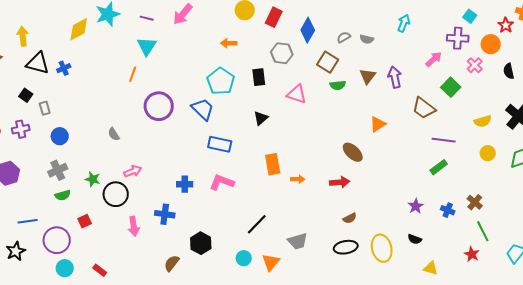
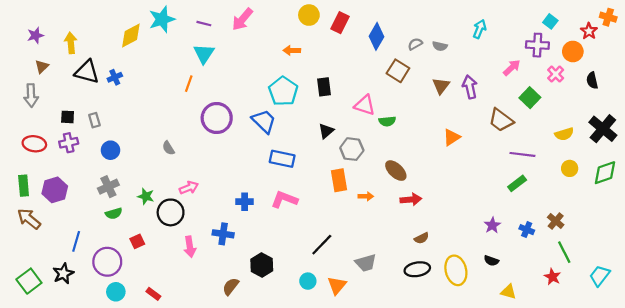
gray hexagon: (282, 53) -> (352, 149), moved
green semicircle: (338, 85) -> (387, 121), moved
black square: (26, 95) -> (68, 117), moved, turned -32
brown ellipse: (353, 152) -> (396, 171), moved
blue line: (28, 221) -> (76, 241), turned -66

